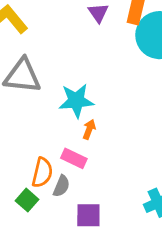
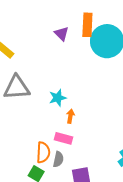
cyan star: (76, 101) -> (58, 98), size x0.7

